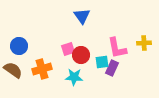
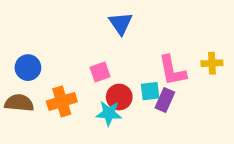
red circle: (81, 55) -> (119, 97), moved
brown semicircle: (13, 70) -> (19, 103), turned -30

